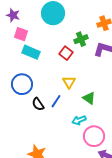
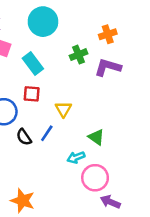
cyan rectangle: (31, 52) -> (33, 63), moved, turned 30
red square: (66, 53) -> (32, 94), moved, turned -32
green triangle: (89, 98) -> (96, 137), moved

